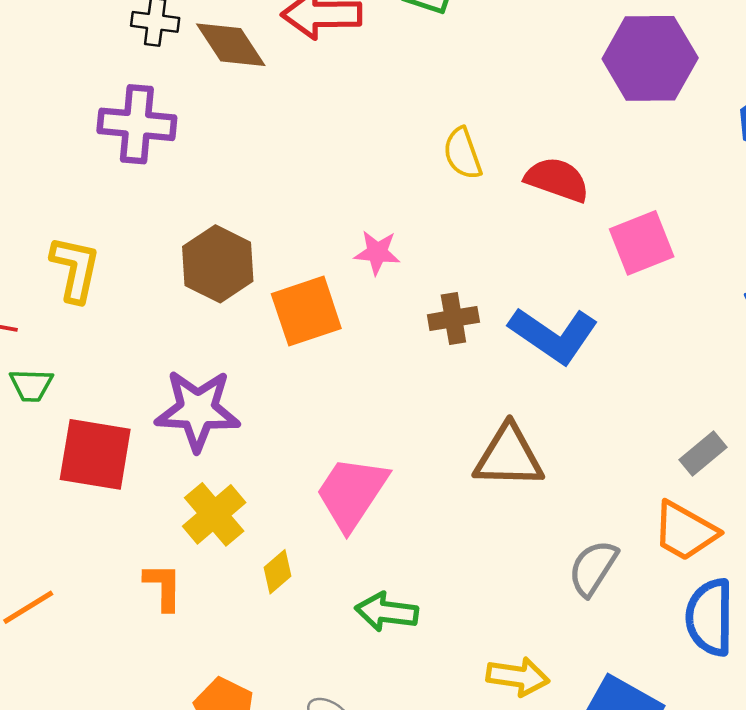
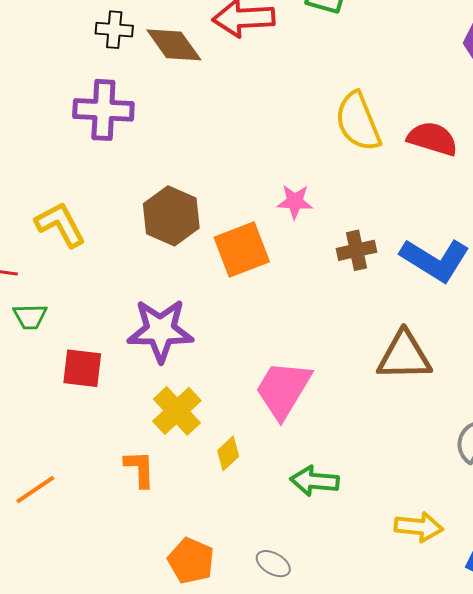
yellow semicircle: (463, 153) -> (358, 122), size x1.5
yellow L-shape: (75, 269) -> (60, 225), turned -38
red square: (95, 454) -> (82, 368), size x0.7

